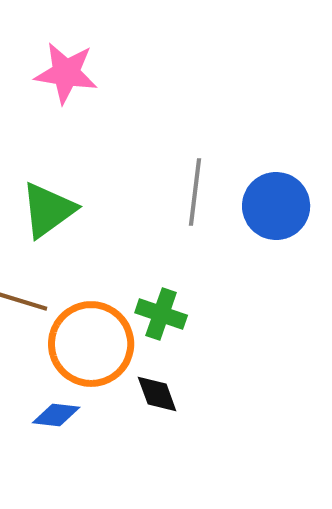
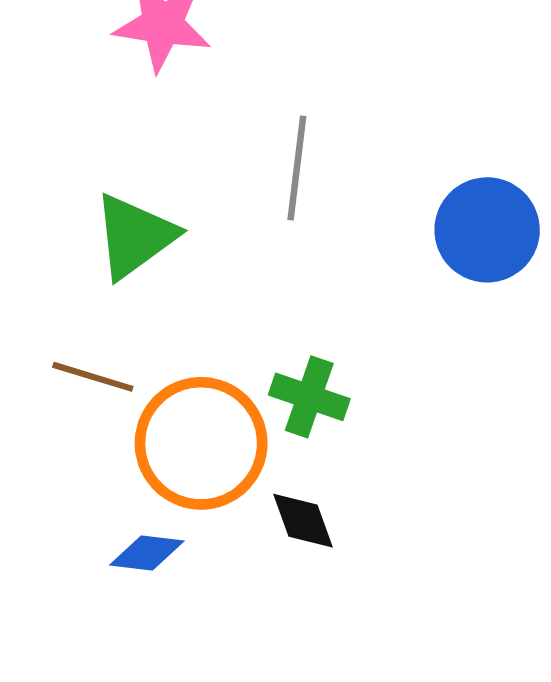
gray line: (195, 192) -> (297, 168), moved

